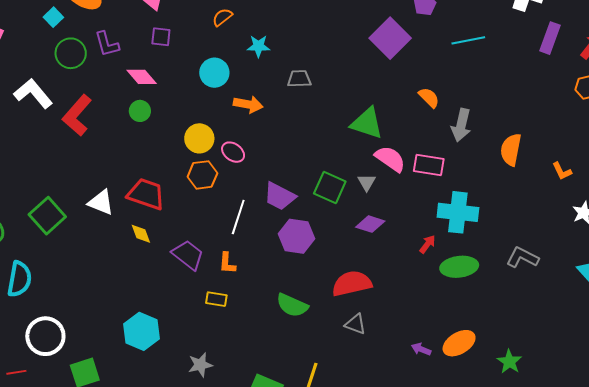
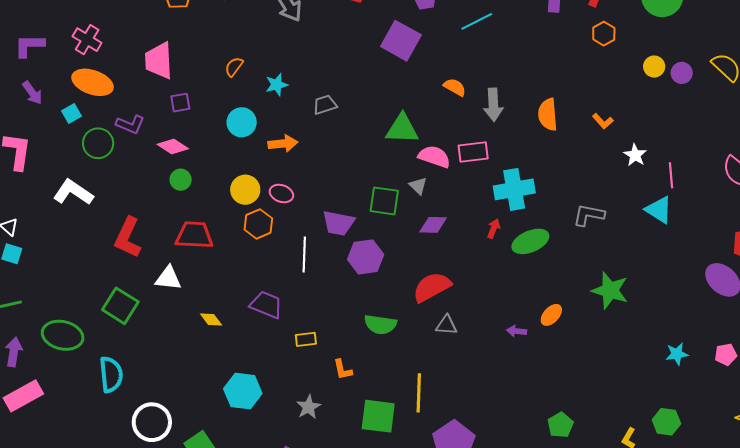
cyan square: (53, 17) -> (72, 113), turned 30
purple L-shape: (107, 44) -> (130, 124), turned -36
red L-shape: (77, 115) -> (128, 238), moved
red trapezoid: (146, 194) -> (194, 235), moved
yellow diamond: (141, 234) -> (211, 319), moved
orange L-shape: (227, 263) -> (343, 370), moved
orange ellipse: (459, 343) -> (551, 315), size x0.7
green star: (509, 362) -> (610, 290), moved, size x1.5

